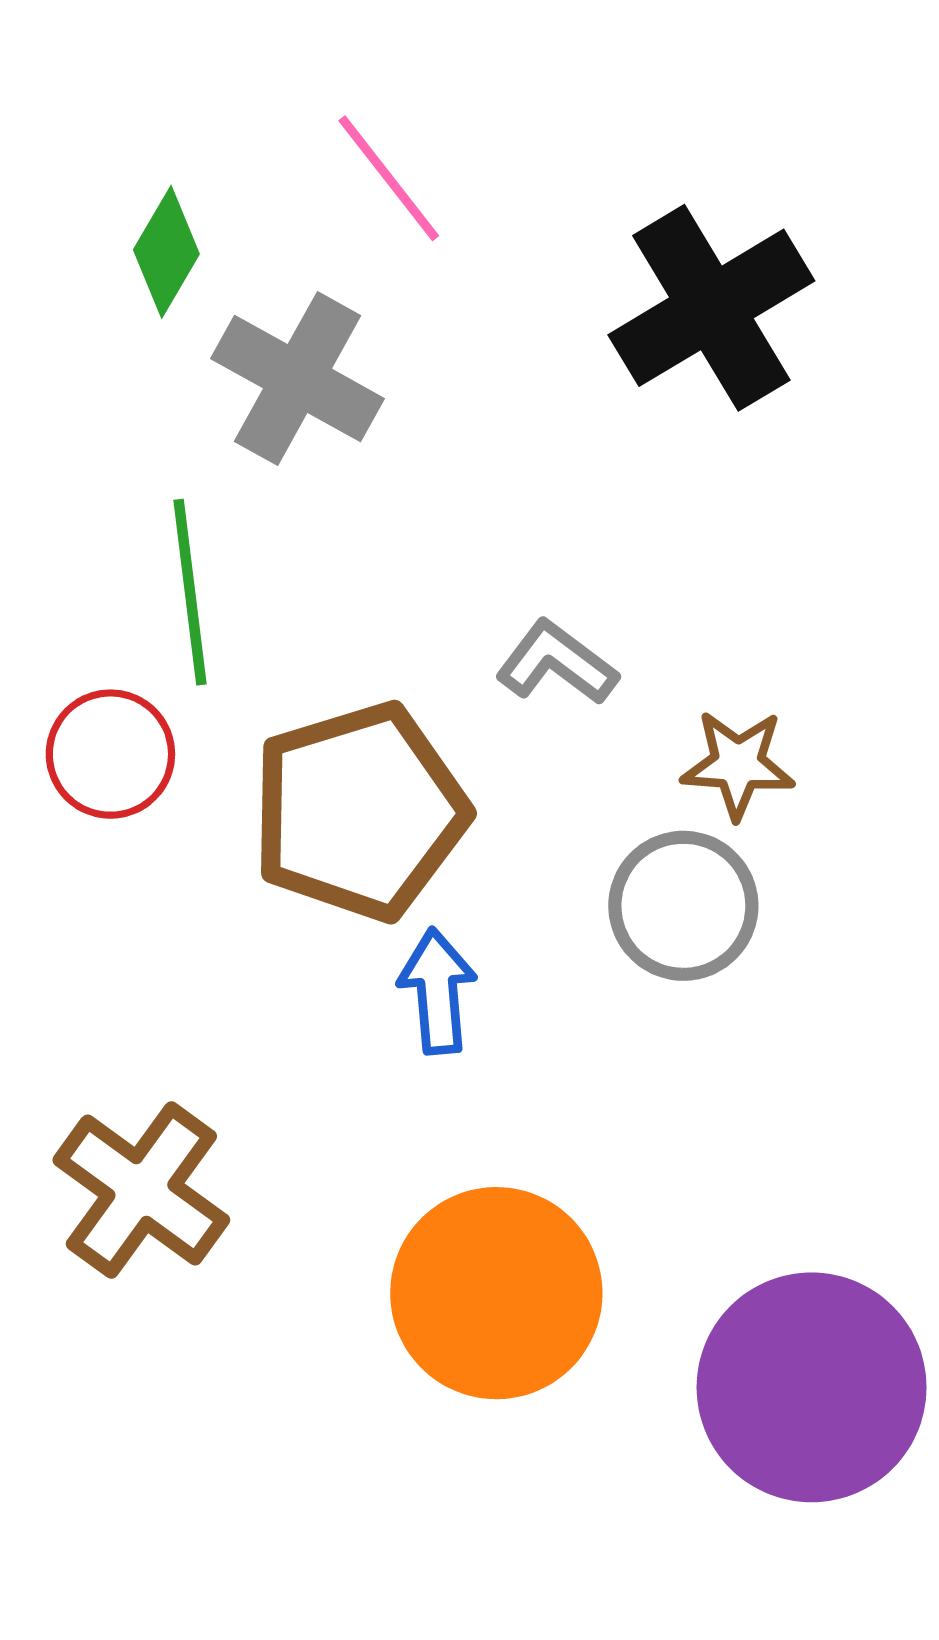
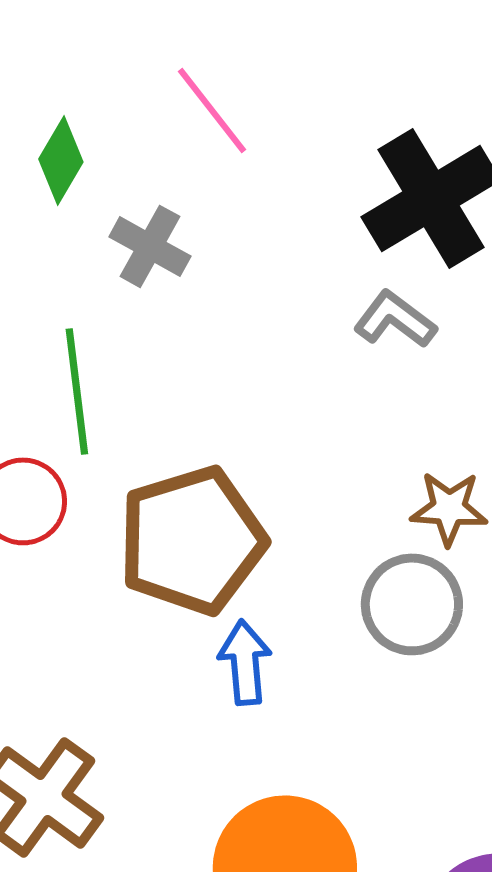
gray cross: (298, 379) -> (150, 246), size x0.7
gray L-shape: (557, 663) -> (395, 319), moved

